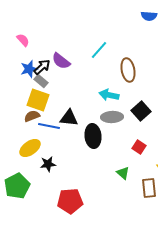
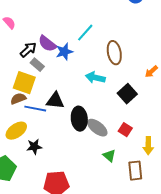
blue star: (29, 69) -> (64, 52), moved
gray rectangle: (41, 81) -> (37, 65), moved
gray ellipse: (112, 117) -> (97, 128), moved, turned 40

